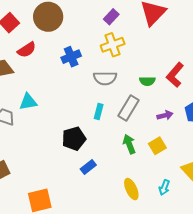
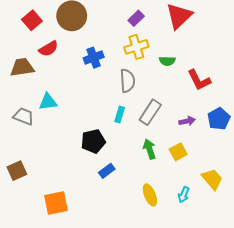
red L-shape: (175, 75) -> (199, 80), turned -70
gray semicircle: (105, 78) -> (127, 81), turned -95
green semicircle: (147, 81) -> (167, 61), moved

